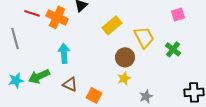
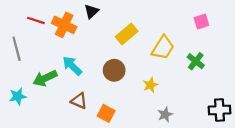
yellow trapezoid: (144, 37) -> (163, 48), turned 60
cyan arrow: (64, 53) -> (72, 66), turned -42
brown circle: (125, 57) -> (114, 70), moved
green arrow: (39, 76) -> (45, 78), moved
yellow star: (124, 78) -> (150, 85), moved

